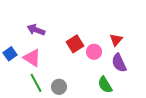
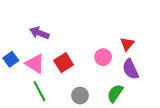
red square: (75, 44) -> (64, 63), moved
green semicircle: (105, 85) -> (115, 93), turned 66
gray circle: (59, 87) -> (80, 95), moved

